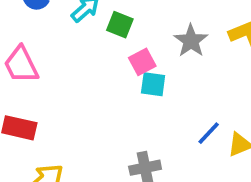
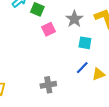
cyan square: (153, 84) -> (85, 43), moved

